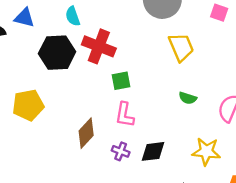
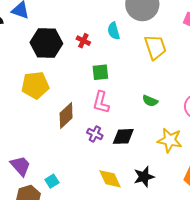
cyan semicircle: (73, 16) -> (114, 31), moved
red cross: (99, 46) -> (83, 41), size x0.5
green semicircle: (188, 98) -> (150, 101), moved
yellow pentagon: (28, 105) -> (35, 85), moved

